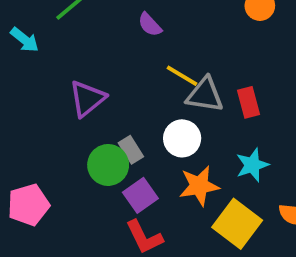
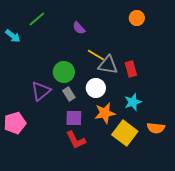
purple triangle: (87, 99) -> (41, 91), moved
green circle: (108, 165) -> (64, 72), moved
purple square: (140, 195) -> (74, 118), turned 36

